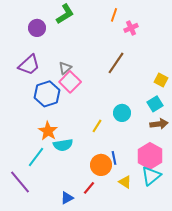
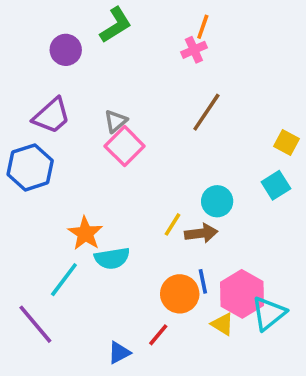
pink cross: (131, 28) -> (194, 50), moved
blue hexagon: (47, 94) -> (30, 167), moved
brown arrow: (159, 124) -> (201, 233), moved
pink hexagon: (150, 156) -> (242, 294), moved

